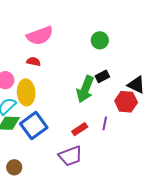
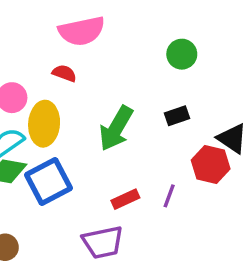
green arrow: (85, 89) -> (116, 128), moved

